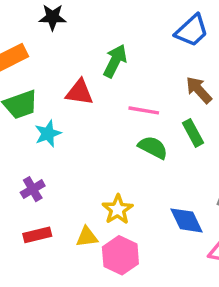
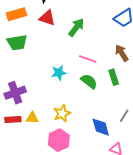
red triangle: (79, 92) -> (47, 18), moved
cyan star: (48, 134) -> (59, 73), moved
purple cross: (33, 189) -> (15, 93), size x1.5
yellow triangle: (87, 237) -> (32, 118), moved

